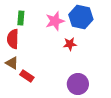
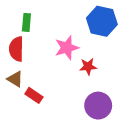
pink star: (55, 21) -> (67, 48), moved
red star: (70, 44) -> (88, 67), moved

